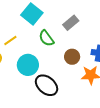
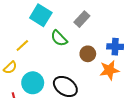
cyan circle: (28, 65) -> (33, 83), moved

